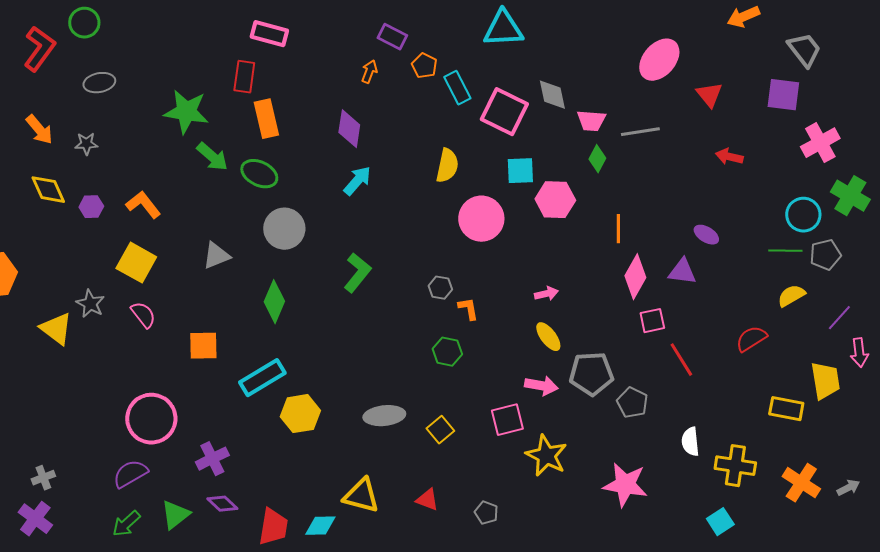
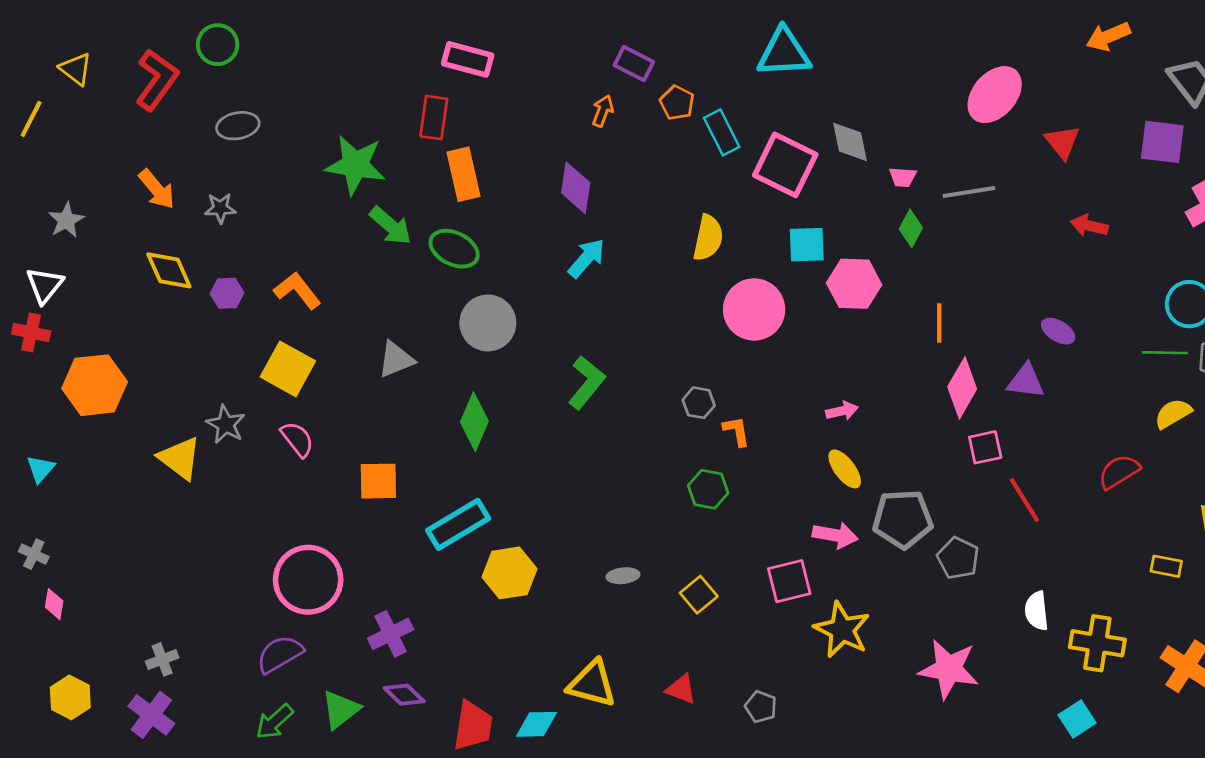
pink trapezoid: (591, 121) -> (903, 177), size x0.7
yellow rectangle: (786, 409) -> (1166, 566), size x0.7
gray ellipse: (384, 416) -> (623, 576), size x0.6

